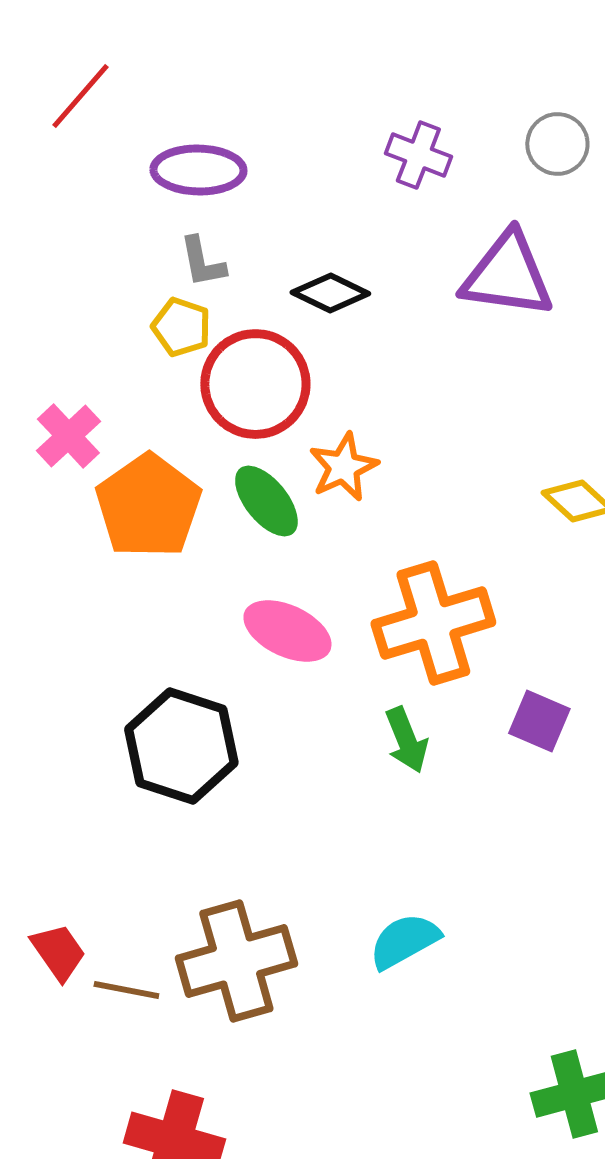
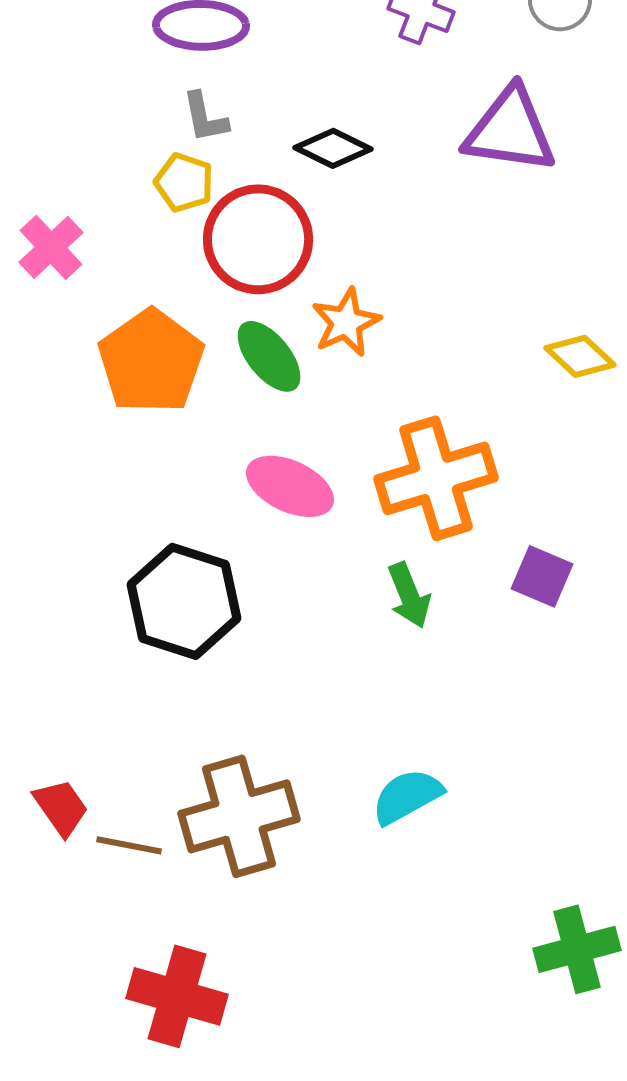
pink cross: (68, 436) -> (51, 247), moved

